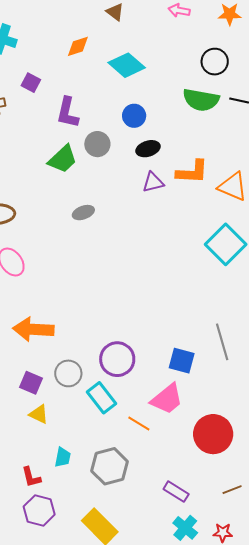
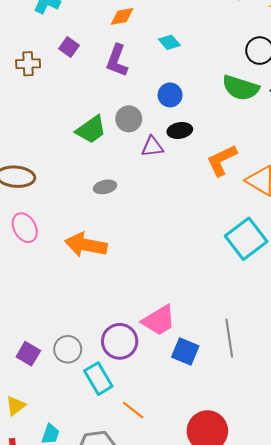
cyan diamond: (127, 65) -> (169, 42), size x0.6
purple L-shape: (68, 113) -> (117, 61), moved
orange L-shape: (192, 172) -> (222, 160), turned 144
purple triangle: (153, 182) -> (152, 147), moved
orange arrow: (33, 329) -> (86, 245), moved
pink trapezoid: (167, 399) -> (159, 320), moved
yellow triangle: (39, 414) -> (16, 406), moved, turned 50

